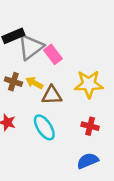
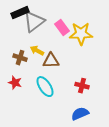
pink rectangle: (53, 54) -> (62, 28), moved
brown cross: (13, 82) -> (20, 58), moved
yellow star: (89, 84) -> (81, 34), moved

